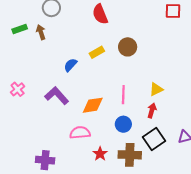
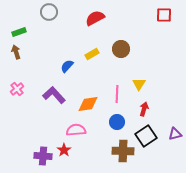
red semicircle: (100, 14) -> (95, 18), turned 84
brown arrow: (41, 32) -> (16, 52), moved
yellow triangle: (156, 89) -> (139, 84), moved, turned -32
red star: (100, 154) -> (64, 150), moved

